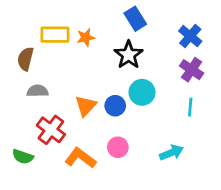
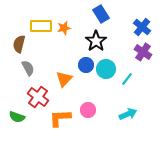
gray semicircle: (38, 91) -> (28, 68), turned 63
blue circle: (115, 106) -> (86, 65), moved
cyan line: (190, 107) -> (127, 79), moved, turned 32
orange L-shape: (80, 158) -> (60, 118), turned -40

